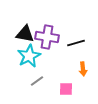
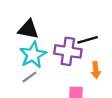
purple cross: (47, 37) -> (68, 51), moved
gray line: (37, 81) -> (29, 77), moved

